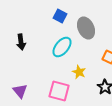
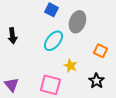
gray ellipse: (86, 28) -> (77, 22), turned 45

